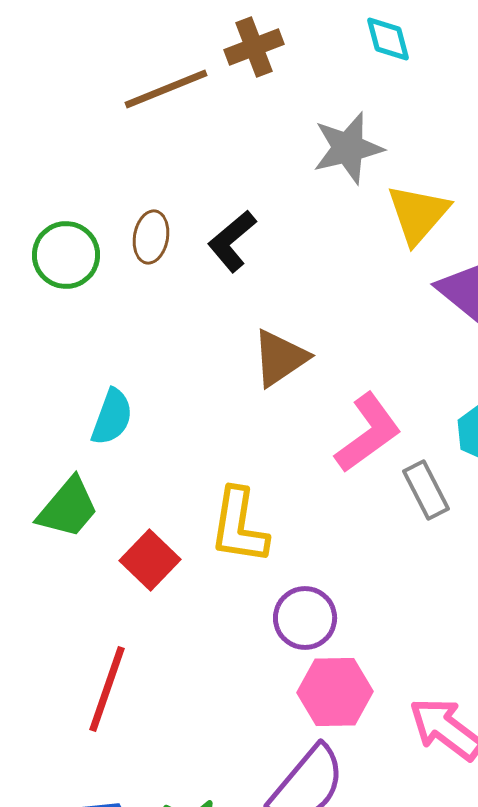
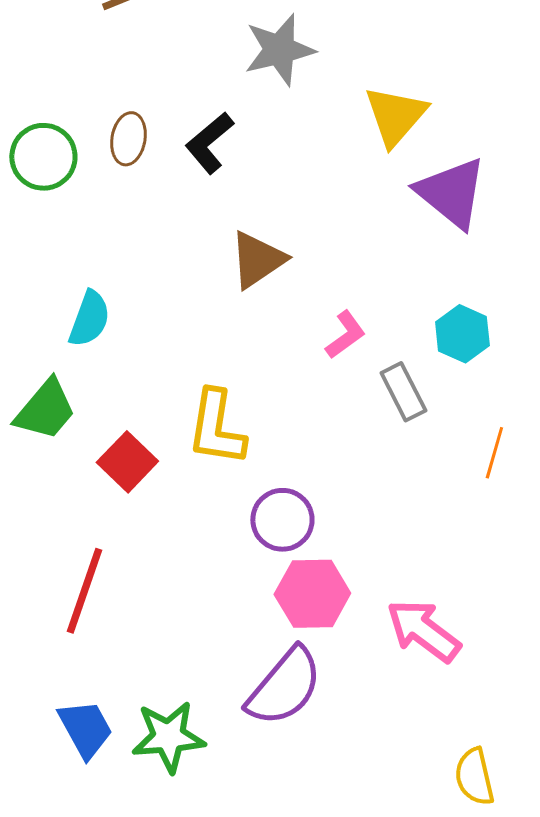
gray star: (348, 148) -> (279, 50), moved
pink L-shape: (368, 433) -> (345, 335), size x0.6

